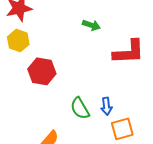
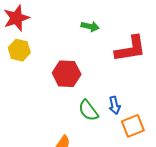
red hexagon: (42, 71) -> (67, 74), moved

